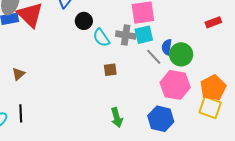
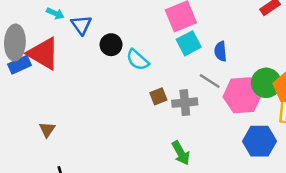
gray cross: (126, 35) -> (185, 103), moved
green circle: (181, 54) -> (266, 83), moved
gray line: (154, 57) -> (210, 81), moved
blue hexagon: (161, 119) -> (260, 141), moved

